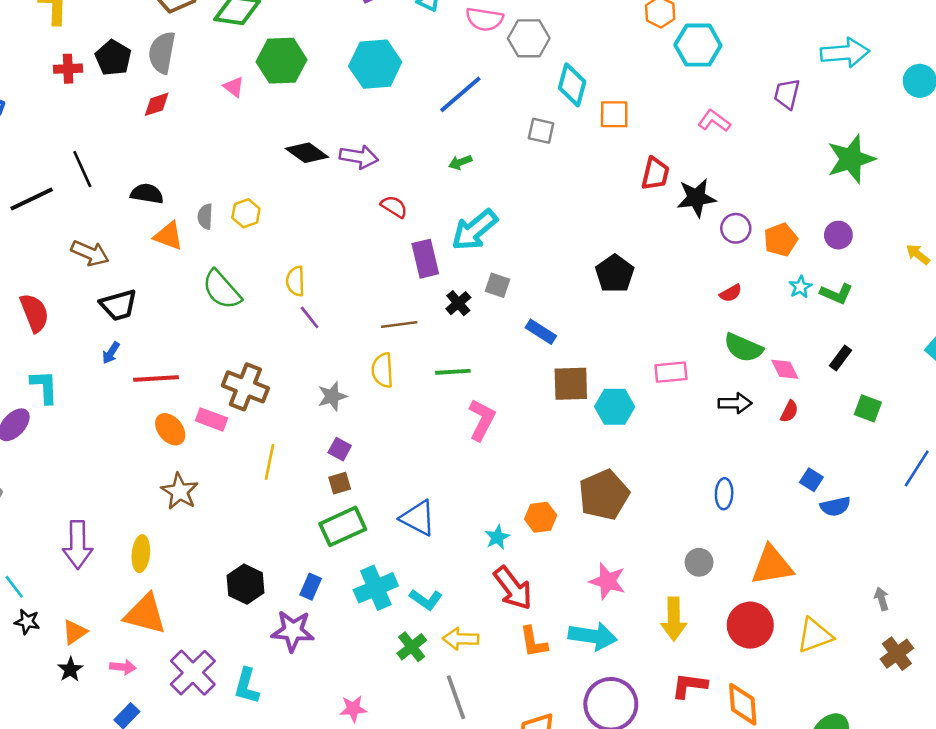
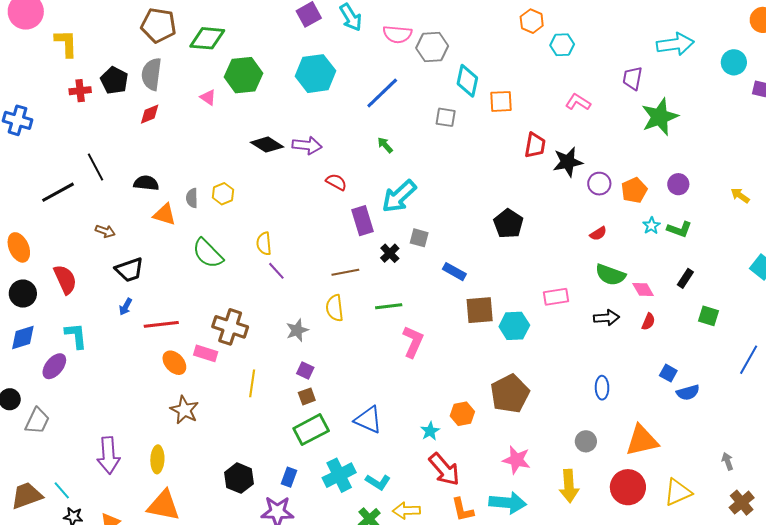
cyan hexagon: (698, 45) -> (562, 45), size x0.7
green star: (851, 159) -> (660, 117), moved
green arrow: (460, 162) -> (385, 145), turned 72
brown arrow: (90, 253) -> (105, 231), size x0.7

